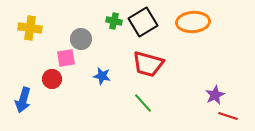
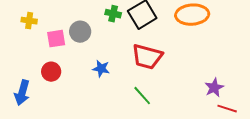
yellow cross: (30, 28) -> (29, 21), size x0.7
pink square: (66, 58) -> (56, 39), moved

